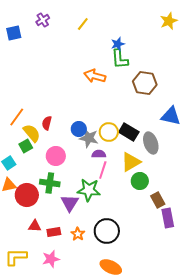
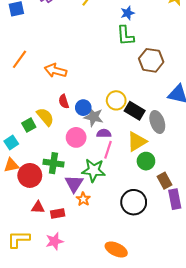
blue star: (118, 44) -> (127, 13), moved
orange arrow: (95, 76) -> (56, 71), moved
orange line: (17, 117) -> (20, 59), moved
red semicircle: (47, 123) -> (64, 101), moved, turned -32
yellow circle: (109, 132) -> (116, 100), moved
yellow semicircle: (32, 133) -> (45, 117), moved
pink circle: (56, 156) -> (76, 137), moved
black circle: (107, 231) -> (134, 202), moved
orange star: (78, 234) -> (83, 199), moved

